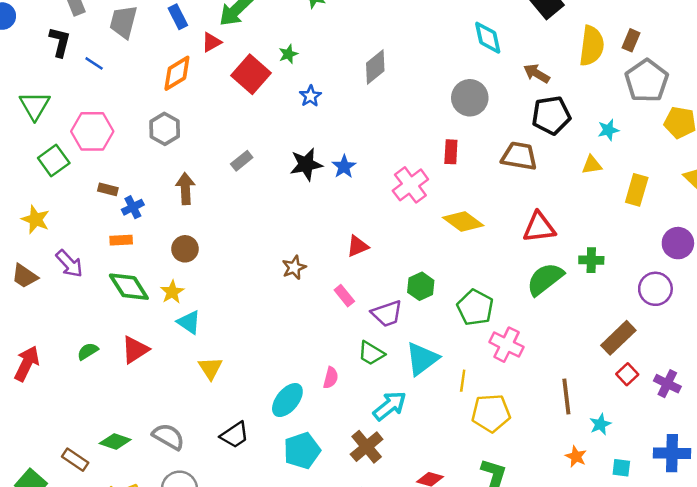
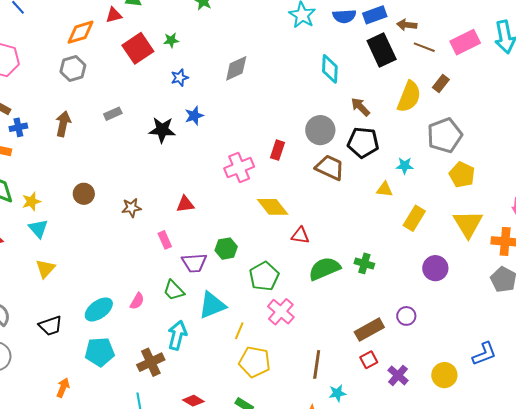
brown rectangle: (631, 40) -> (441, 83), moved
gray circle: (470, 98) -> (320, 130), moved
gray hexagon: (165, 129) -> (73, 69), moved
blue star: (344, 167) -> (194, 116), moved
red triangle: (539, 227) -> (300, 235), moved, size x0.7
brown circle: (185, 249) -> (84, 194), moved
purple circle: (655, 289) -> (406, 316), moved, size x0.7
cyan arrow: (390, 406) -> (177, 335), turned -52

